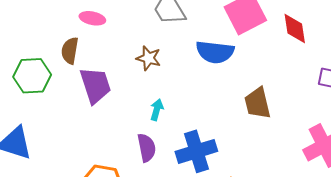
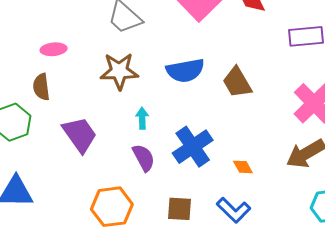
blue semicircle: (215, 52) -> (185, 70), moved
brown star: (149, 58) -> (119, 71), size x1.5
purple trapezoid: (95, 85) -> (80, 135), moved

